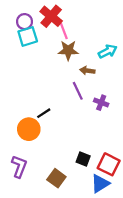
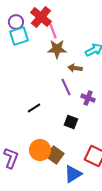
orange circle: (29, 129) -> (40, 150), moved
black square: (83, 159) -> (71, 122), moved
brown square: (56, 178) -> (55, 155), moved
blue triangle: (100, 183) -> (73, 174), moved

